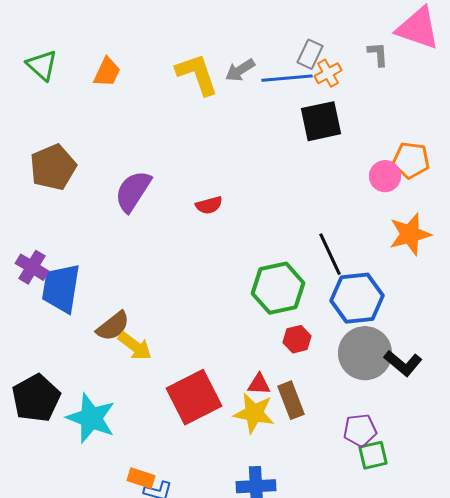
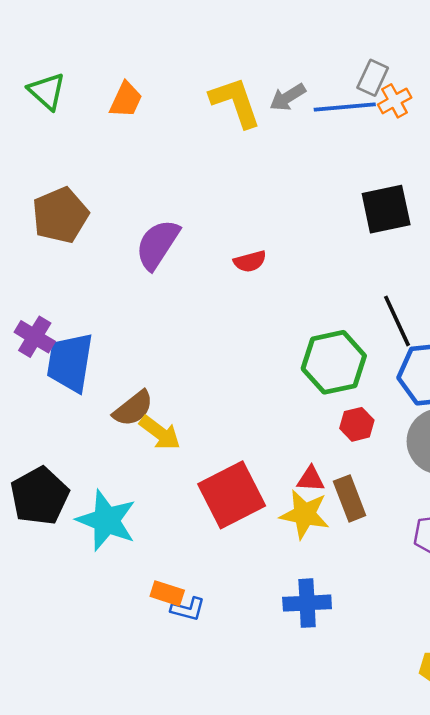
black square: (321, 121) -> (386, 209), moved

